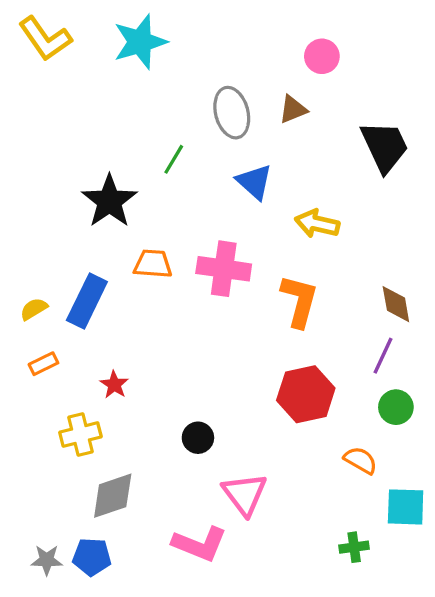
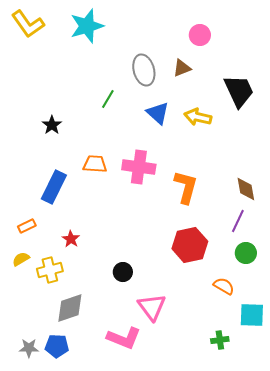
black star: (109, 201) -> (52, 125), moved, size x0.6
yellow arrow: (317, 224) -> (198, 117), moved
yellow semicircle: (34, 309) -> (21, 259), moved

